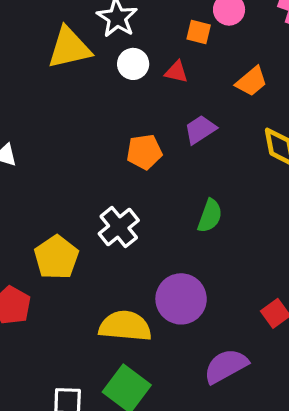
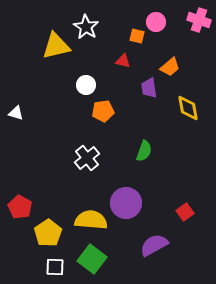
white circle: (133, 64) -> (86, 85), moved
purple trapezoid: (200, 129) -> (149, 88), moved, turned -65
yellow pentagon: (56, 257) -> (48, 233), moved

